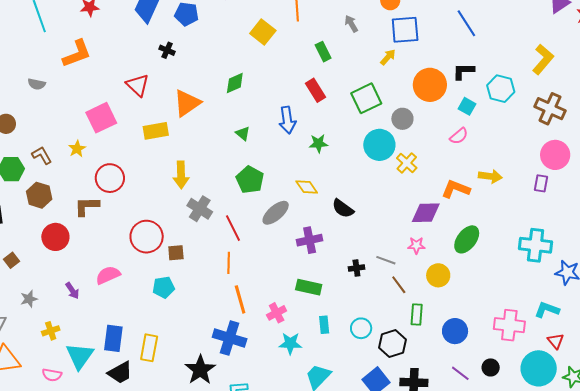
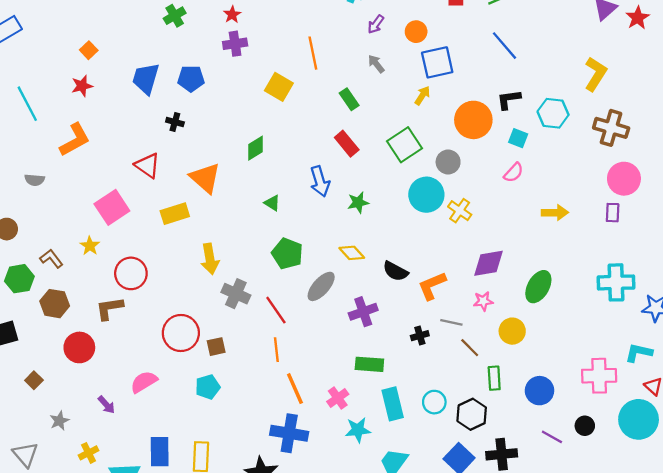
orange triangle: (187, 103) -> (205, 178), turned -36
orange L-shape: (456, 189) -> (432, 286), moved, turned -36
cyan rectangle: (324, 325) -> (393, 404), size x1.6

